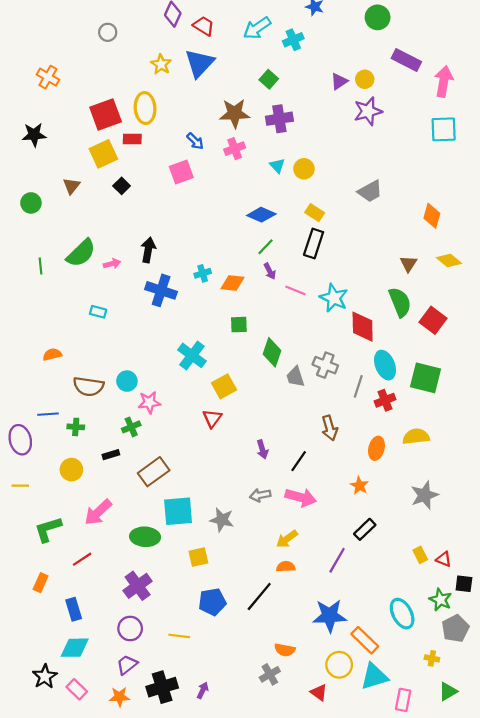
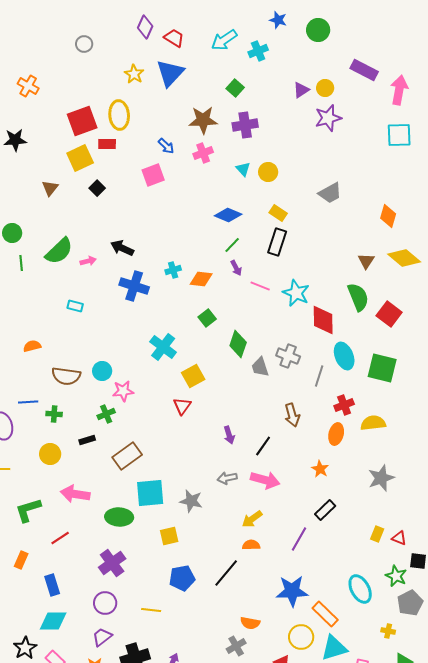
green circle: (378, 17) -> (318, 30), moved
green circle: (31, 203) -> (12, 233), moved
black arrow: (148, 250) -> (122, 248), turned -75
yellow diamond: (449, 261) -> (404, 258), size x1.4
green square: (239, 325) -> (207, 318), turned -36
red cross: (385, 400) -> (344, 405), moved
pink arrow: (98, 512) -> (75, 494), turned 52
yellow rectangle: (420, 555) -> (377, 534), turned 49

